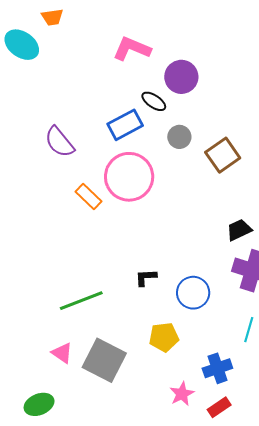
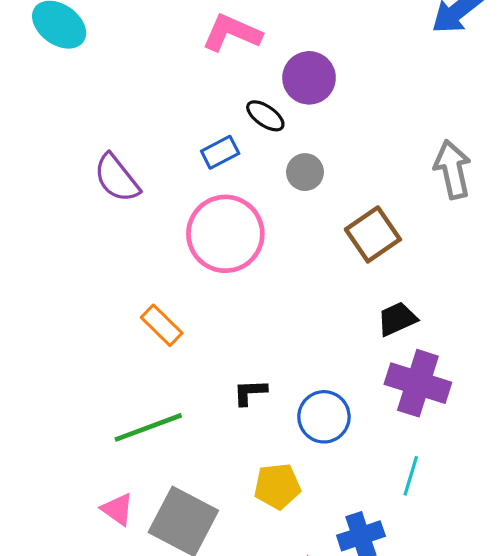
blue rectangle: (125, 125) -> (220, 152), size x0.7
brown square: (223, 155) -> (373, 234), moved
orange rectangle: (88, 196) -> (162, 325), moved

